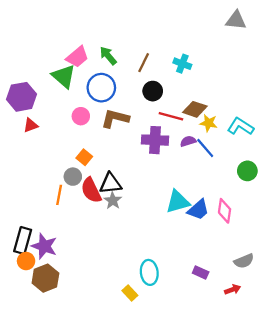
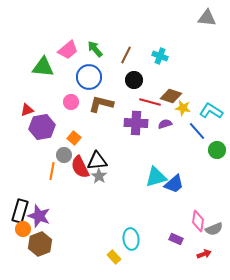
green triangle: (64, 76) -> (43, 67), moved, turned -35
purple hexagon: (21, 97) -> (42, 127), moved
blue line: (205, 148) -> (197, 131), moved
pink diamond: (225, 211) -> (198, 221), moved

